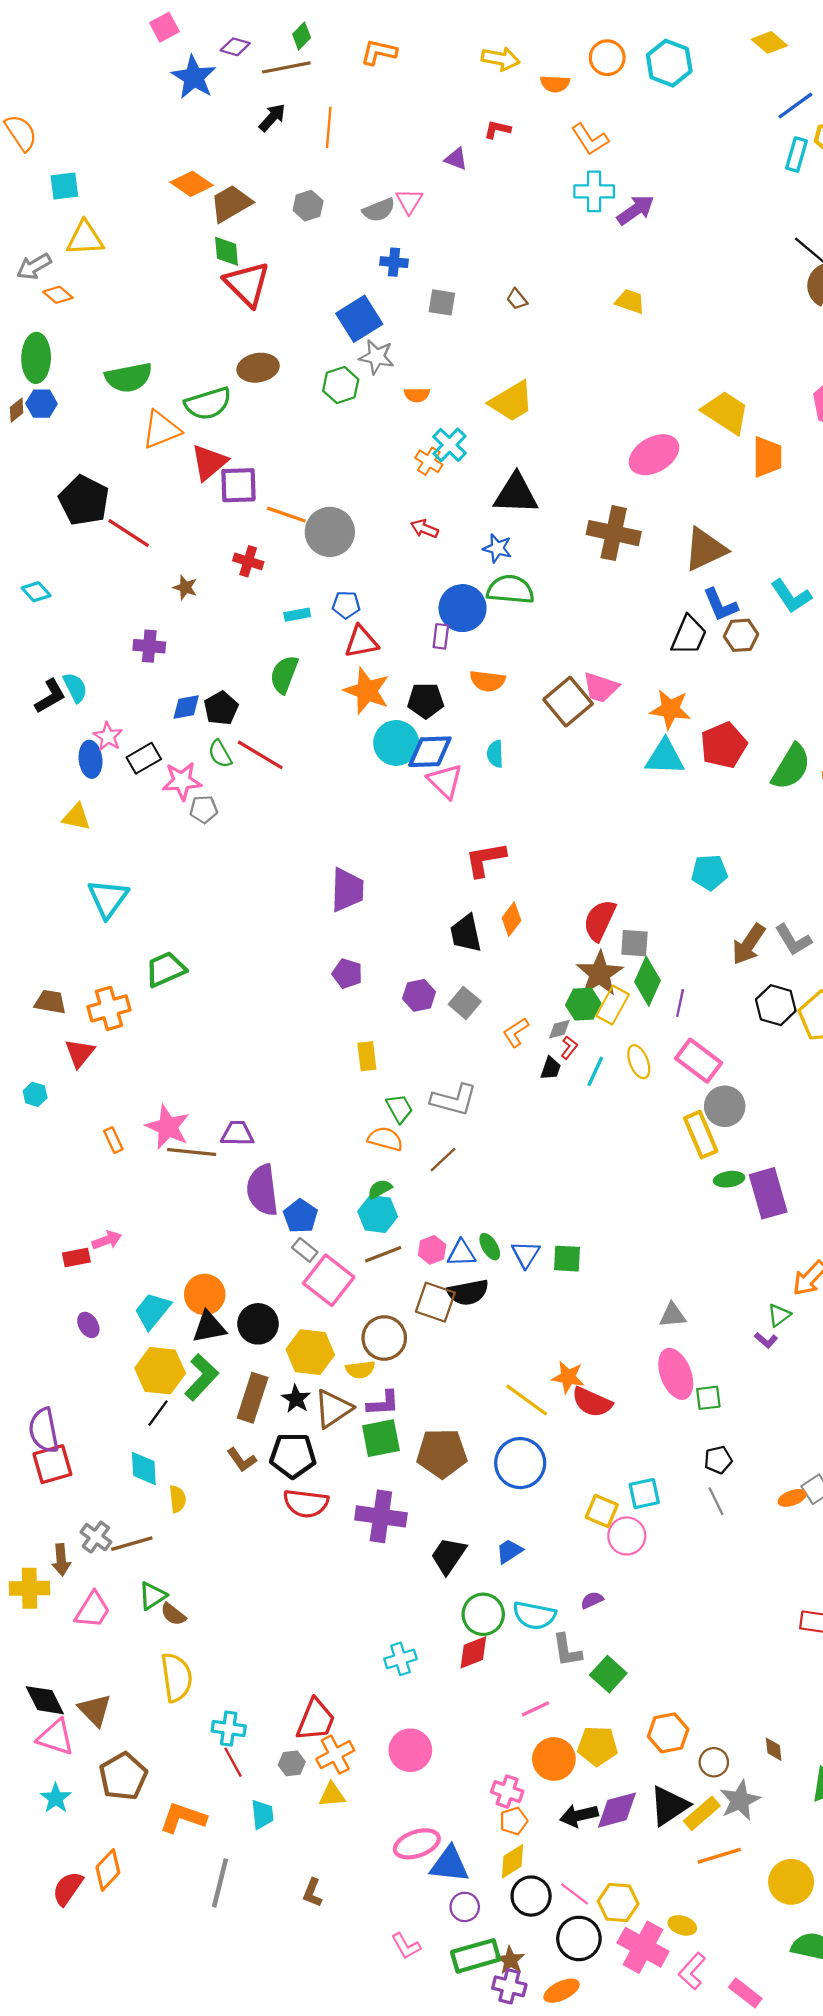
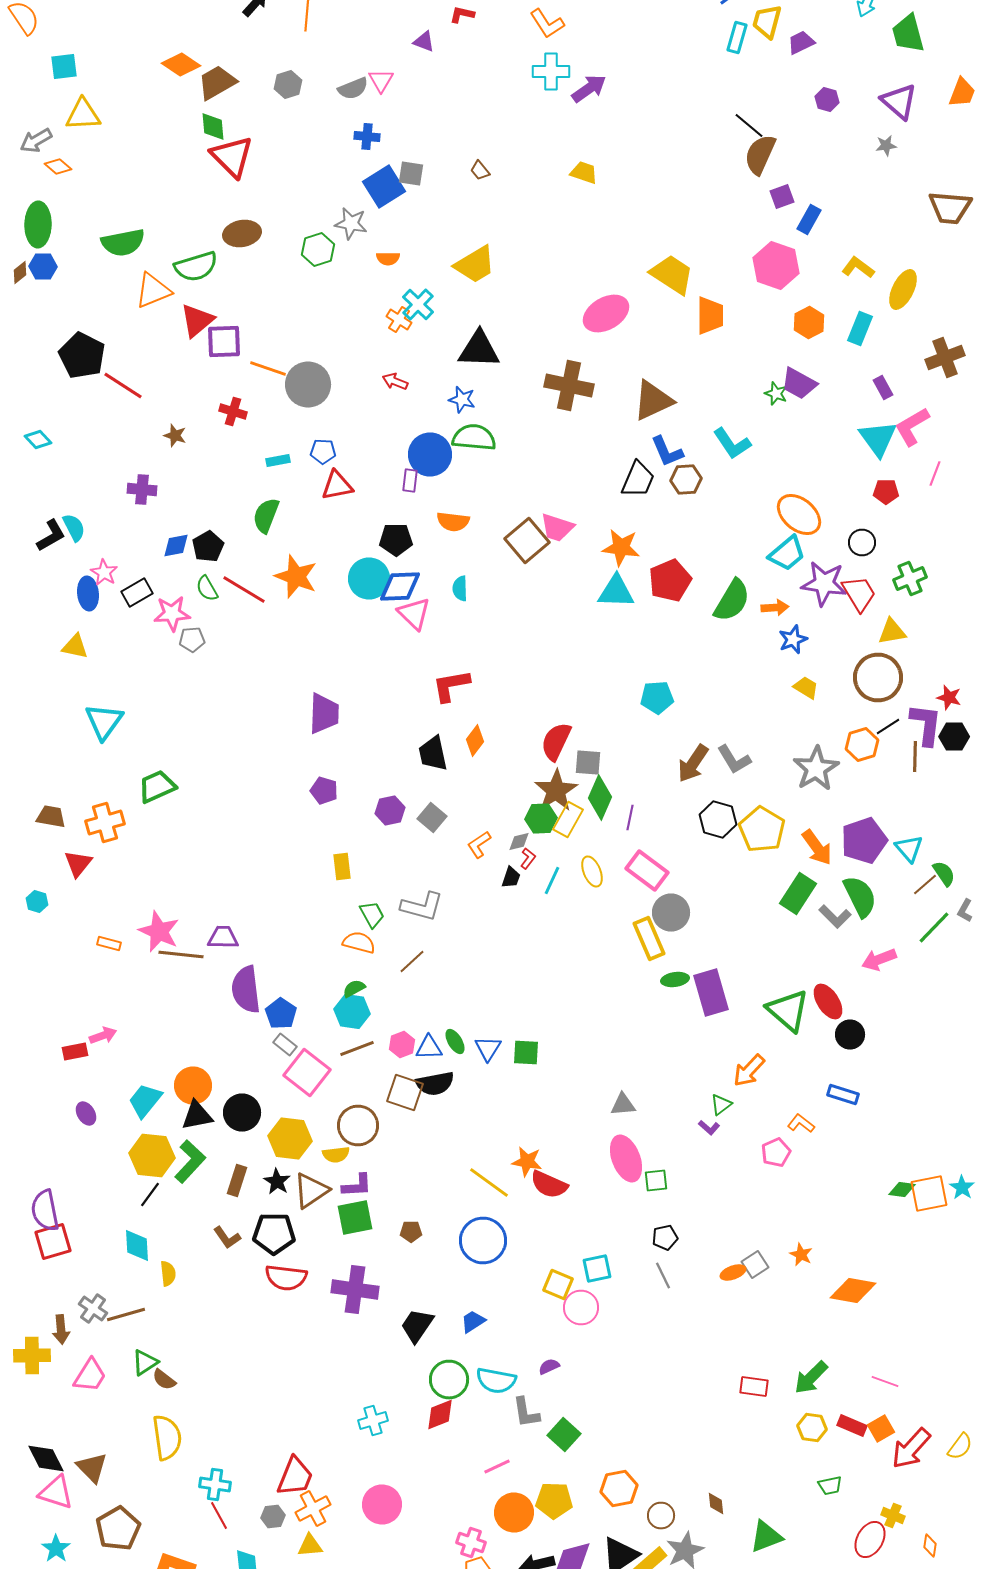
blue square: (359, 319) -> (384, 186), moved
orange star: (367, 691) -> (296, 576), moved
orange rectangle: (113, 1140) -> (109, 944), turned -50
brown rectangle: (253, 1398) -> (237, 1180), size x0.7
brown pentagon: (442, 1453) -> (411, 1232), size x0.5

